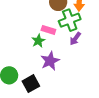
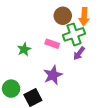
green star: (38, 41) -> (24, 49), moved

